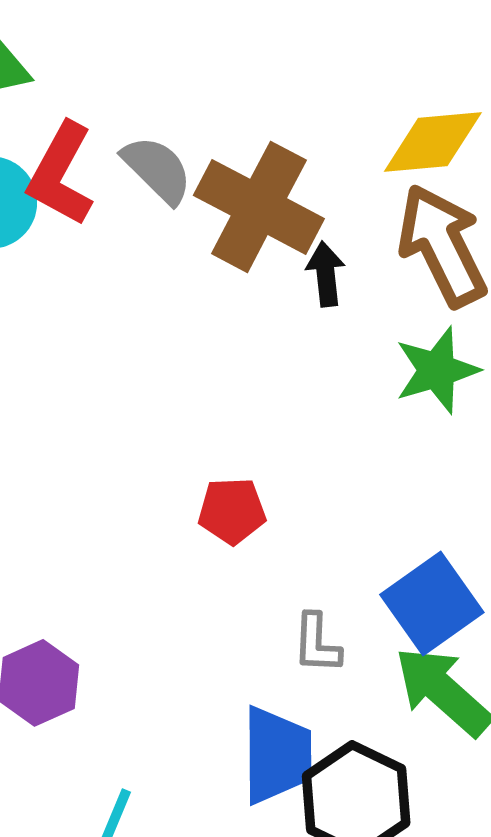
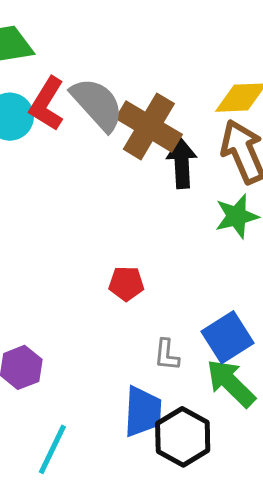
gray semicircle: (157, 170) -> (97, 104), size x1.5
black arrow: (326, 274) -> (182, 163), size x1.5

